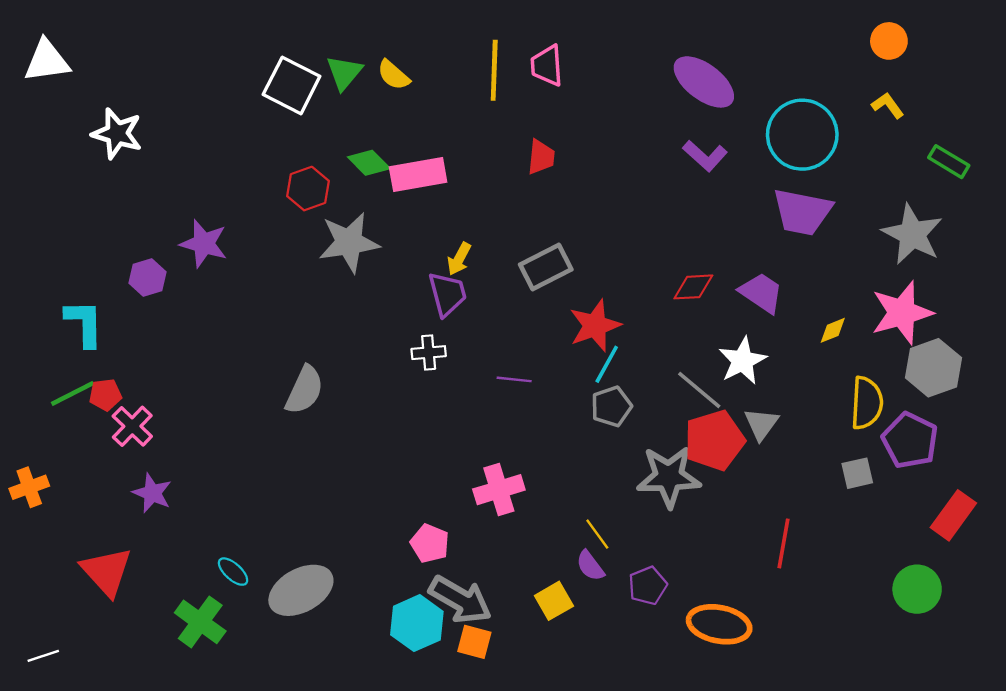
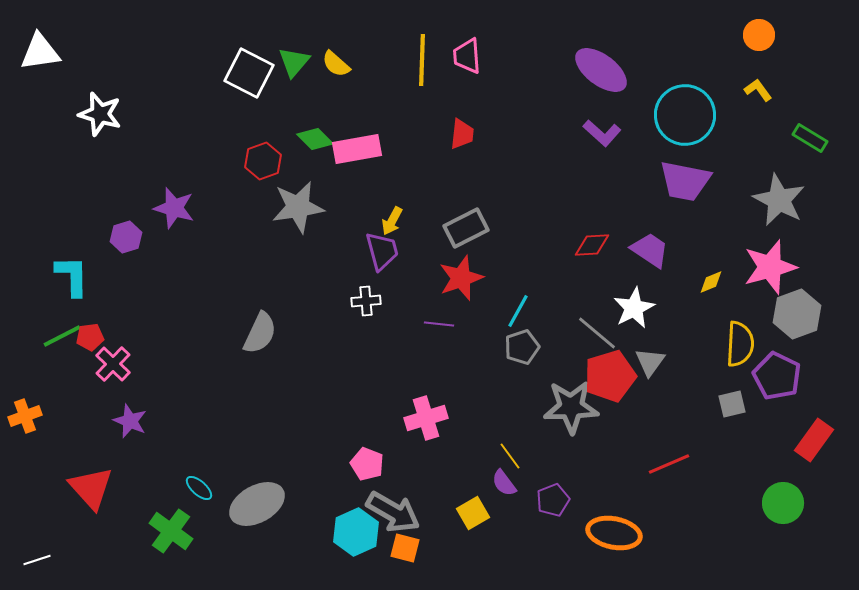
red star: (595, 326) -> (461, 278), moved
red line: (784, 543) -> (669, 464), turned 57

